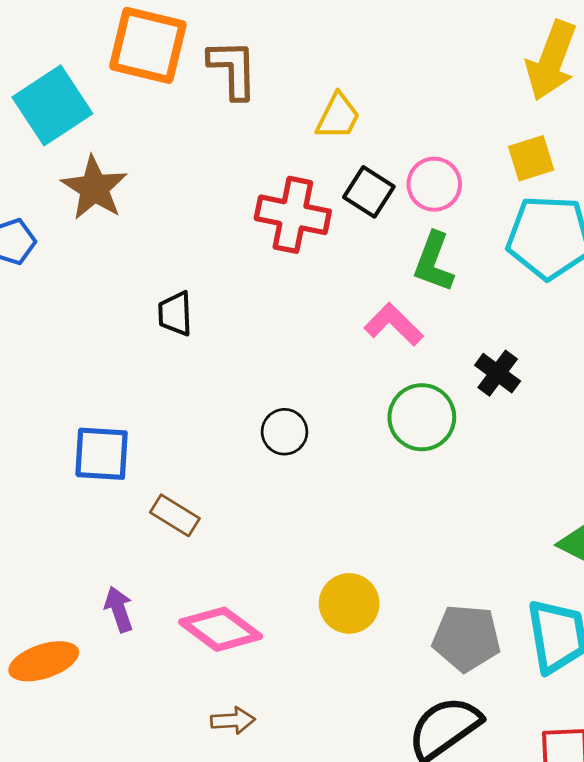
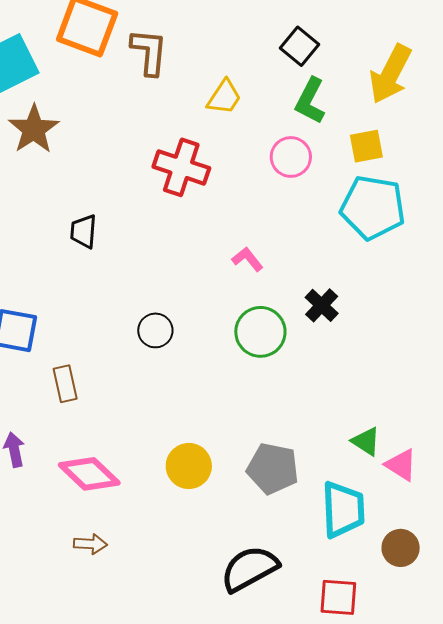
black square: (369, 192) -> (299, 46), moved
green L-shape: (434, 262) -> (310, 101), moved
pink L-shape: (394, 324) -> (247, 259), size x0.7
brown rectangle: (175, 515) -> (65, 384), turned 39
gray pentagon: (467, 638) -> (273, 469), moved

